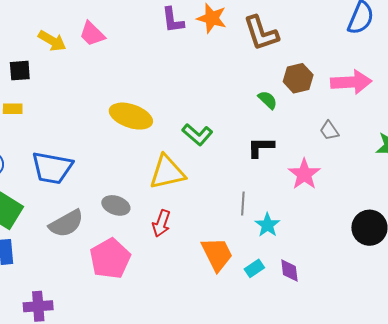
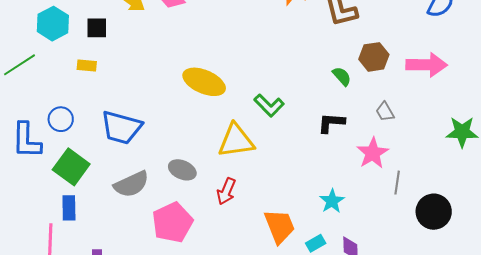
gray trapezoid: (329, 131) -> (385, 112), moved
gray line: (243, 204) -> (397, 183), moved

